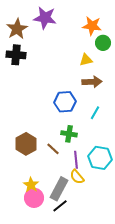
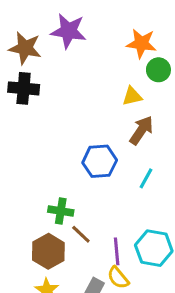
brown star: (17, 29) -> (25, 48), turned -30
brown arrow: (92, 82) -> (141, 130), turned -54
green cross: (69, 134) -> (61, 211), moved
brown hexagon: (26, 144) -> (48, 251), moved

